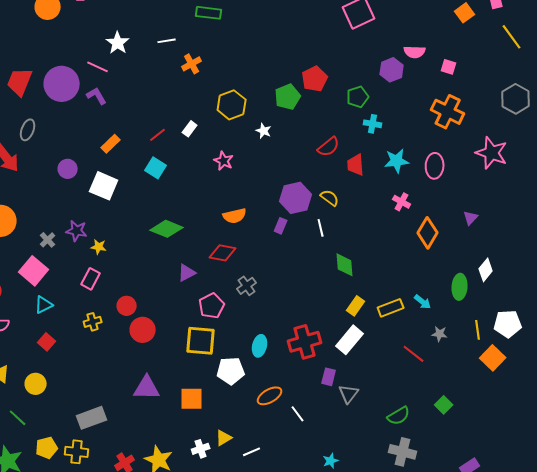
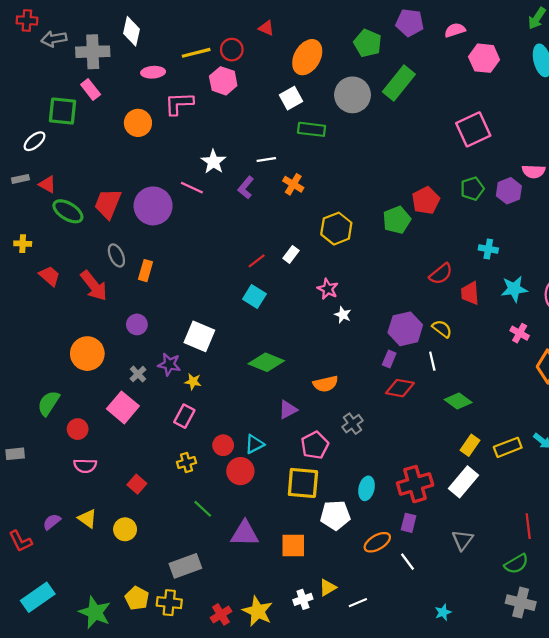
orange cross: (192, 64) -> (293, 184), turned -30
purple L-shape: (97, 96) -> (246, 188), moved, turned -110
green pentagon: (358, 97) -> (472, 189), moved
gray ellipse: (28, 130) -> (116, 255), turned -45
white star: (264, 131) -> (343, 315), moved
orange rectangle: (111, 144) -> (146, 271), moved, turned -30
purple circle: (68, 169) -> (137, 324), moved
white square: (104, 186) -> (199, 336), moved
orange semicircle: (235, 216) -> (326, 384), moved
red diamond: (223, 253) -> (400, 388), moved
green diamond: (345, 265) -> (458, 401), turned -50
cyan triangle: (44, 305) -> (254, 444), moved
red line: (414, 354) -> (528, 526), moved, turned 45
purple rectangle: (329, 377) -> (409, 523), moved
green line: (18, 418) -> (203, 509), moved
yellow pentagon: (47, 448) -> (137, 598), turned -30

